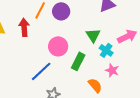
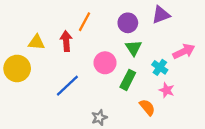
purple circle: (61, 11) -> (128, 23), moved
green triangle: (93, 35) -> (134, 48), moved
blue line: (41, 71) -> (67, 86), moved

